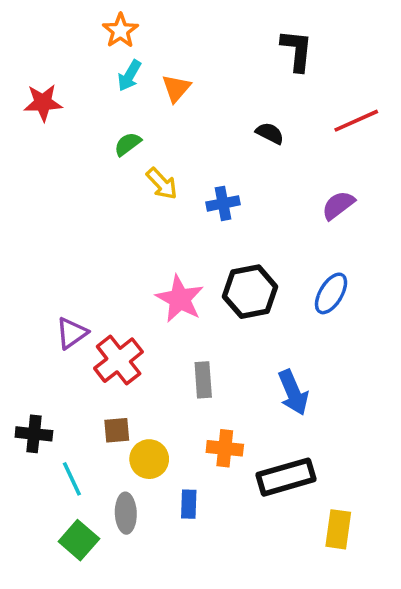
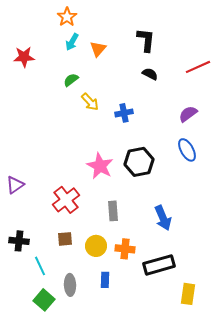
black L-shape: (297, 50) -> (146, 40), moved
blue ellipse: (331, 293) -> (187, 150), moved, turned -60
purple triangle: (72, 333) -> (15, 185), moved
yellow circle: (149, 459) -> (96, 246), moved

